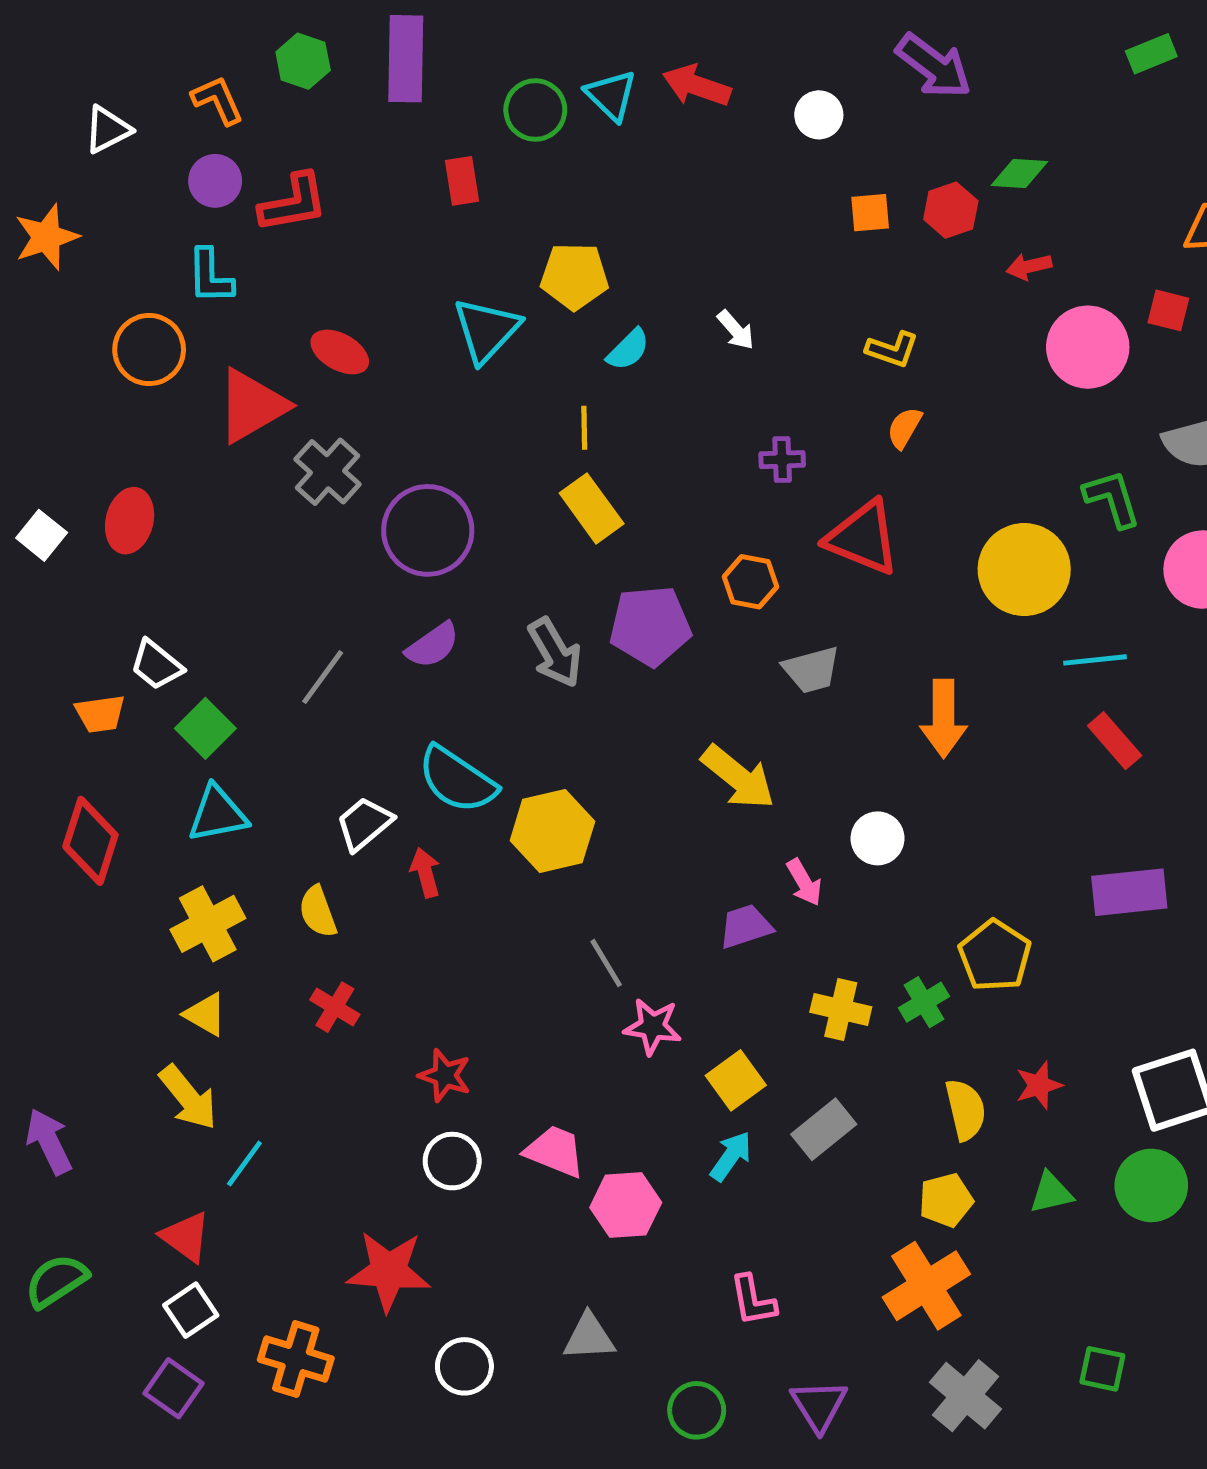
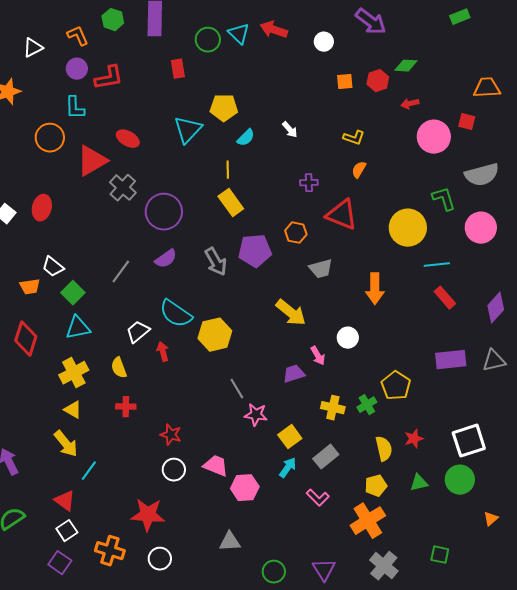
red cross: (335, 1007) -> (126, 407), turned -30
pink L-shape: (753, 1300) -> (318, 498), moved, turned -35
white circle: (464, 1366) -> (160, 559), moved

